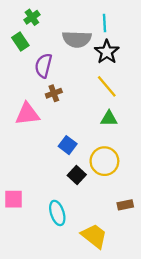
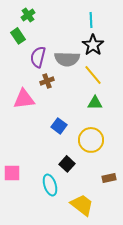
gray semicircle: (77, 39) -> (67, 59), moved
black square: (77, 175) -> (67, 164), moved

